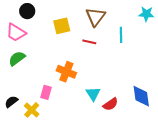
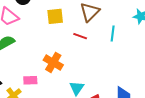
pink rectangle: (46, 92) -> (30, 80), turned 64

